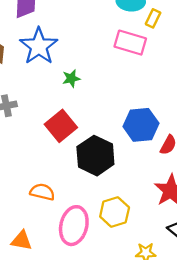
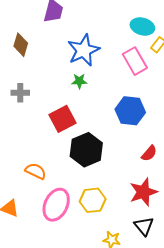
pink rectangle: (130, 43) -> (135, 61), turned 32
blue star: (39, 46) -> (84, 50), moved
blue hexagon: (141, 125) -> (130, 111), moved

